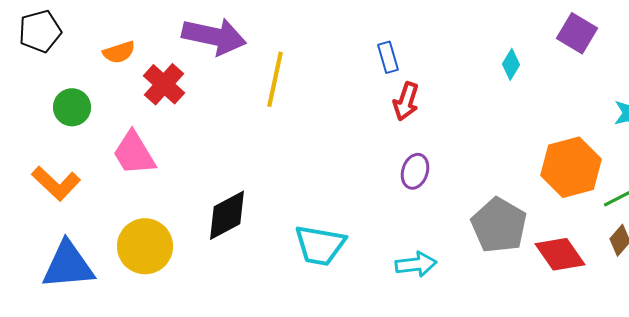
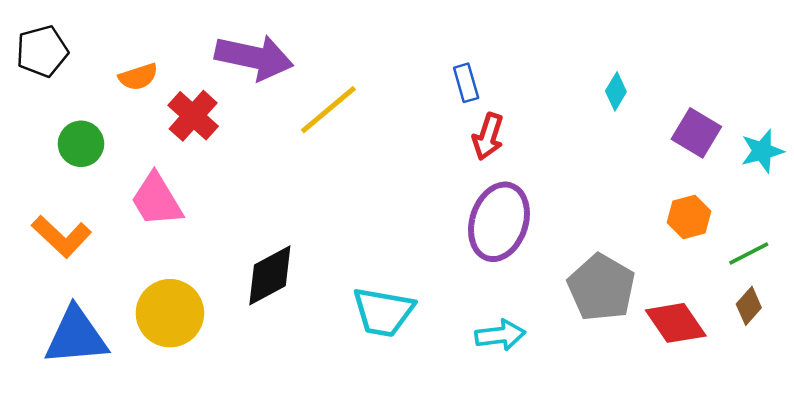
purple square: (577, 33) -> (696, 133), moved
yellow line: (275, 79) -> (328, 110), turned 38
orange hexagon: (571, 167) -> (689, 217), size x0.6
purple ellipse: (415, 171) -> (499, 222), size x1.8

